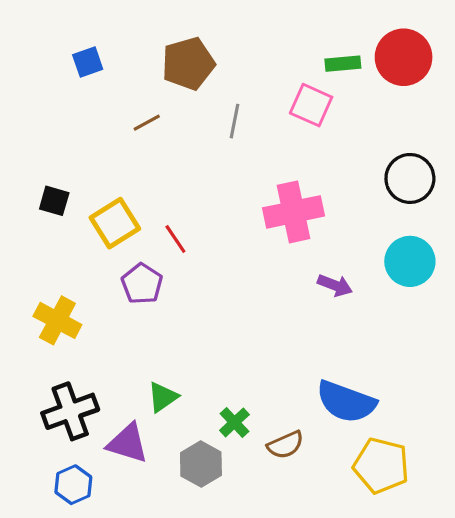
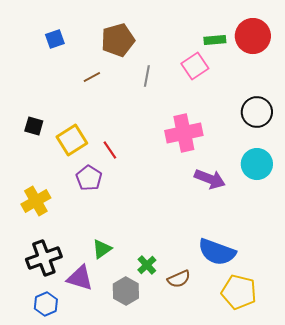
pink square: (311, 105) -> (195, 66), turned 32
purple arrow: (335, 285) -> (210, 179), size x1.4
yellow cross: (57, 320) -> (36, 201), turned 32

